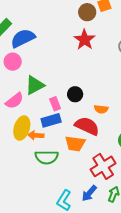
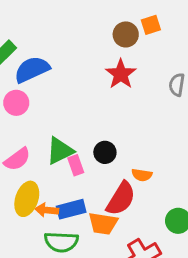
green triangle: (35, 85) -> (60, 151), moved
blue rectangle: (51, 120) -> (71, 209), moved
red semicircle: (87, 126) -> (121, 199), turned 95

